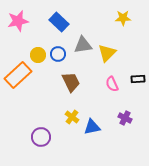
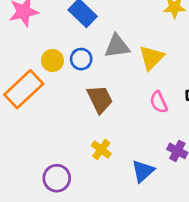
blue triangle: (92, 127) -> (143, 171), moved, turned -30

